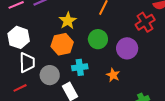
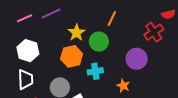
green circle: (98, 39) -> (99, 42), moved
white trapezoid: (27, 62) -> (25, 80), moved
cyan cross: (80, 67) -> (95, 71), moved

